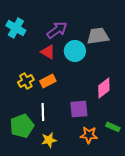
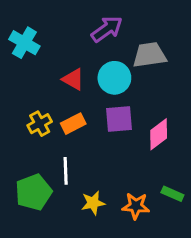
purple arrow: (57, 30) -> (107, 29), moved
purple square: (79, 109) -> (119, 119), moved
yellow star: (49, 140) -> (93, 203), moved

